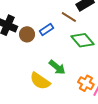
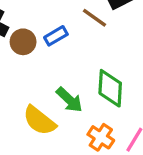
green diamond: (82, 40) -> (110, 88), moved, turned 40
orange cross: (86, 83) -> (101, 137), moved

